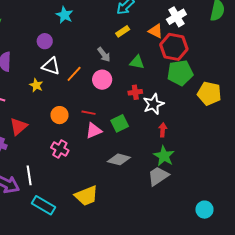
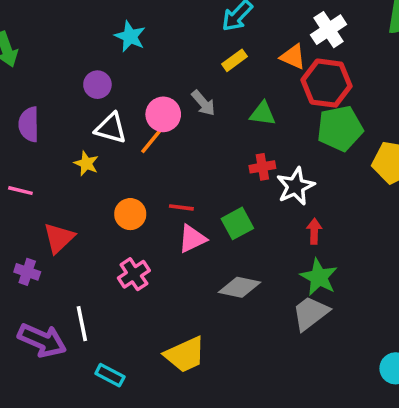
pink circle: (102, 80) -> (163, 114), moved
pink cross: (60, 149) -> (134, 274), turned 30
cyan rectangle: (43, 205) -> (110, 375), size x0.7

